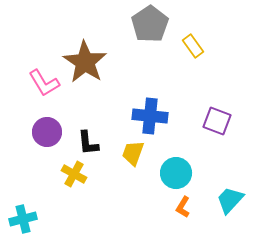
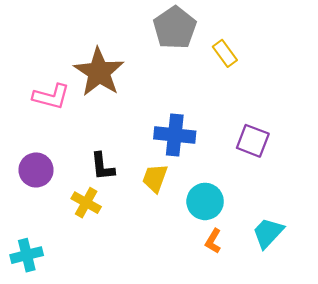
pink L-shape: (44, 83) -> (51, 97), turned -44
purple circle: (47, 132) -> (36, 170), moved

